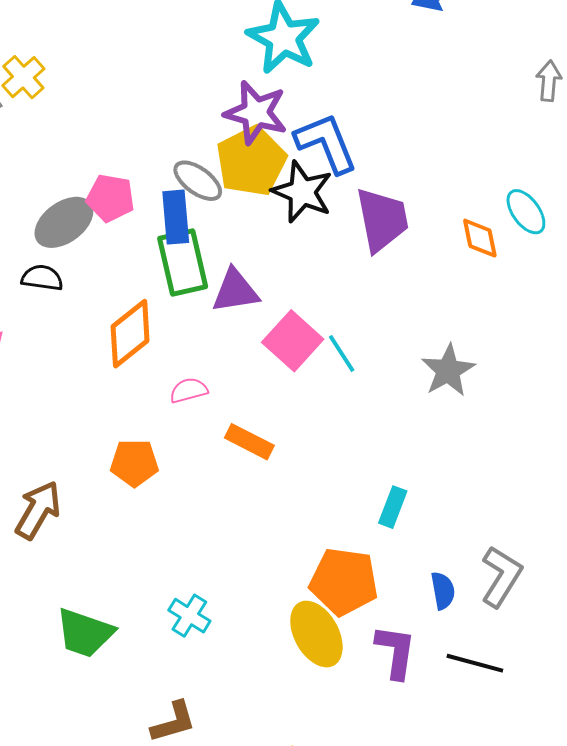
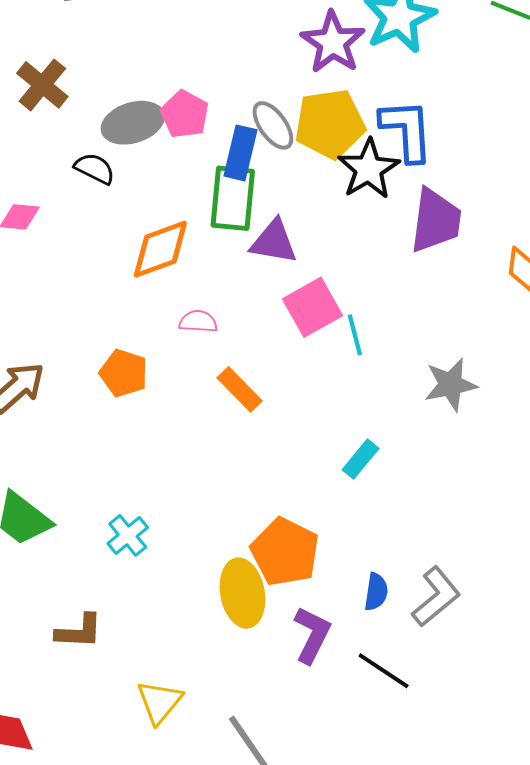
purple star: (256, 113) -> (333, 42), moved
cyan rectangle: (393, 507) -> (361, 459), moved

